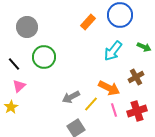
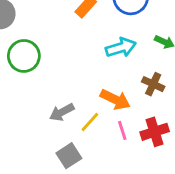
cyan arrow: (113, 51) -> (121, 48), turned -145
brown cross: (136, 77) -> (153, 84), turned -35

